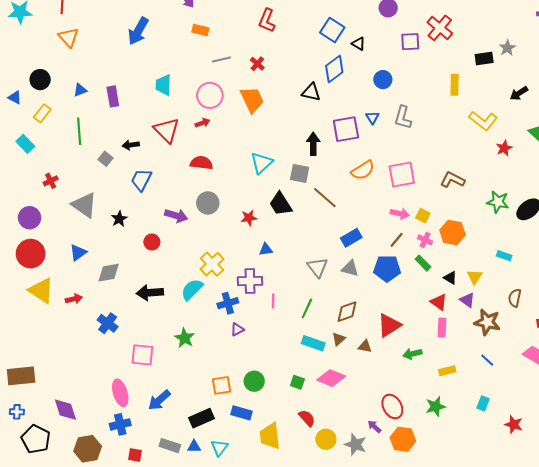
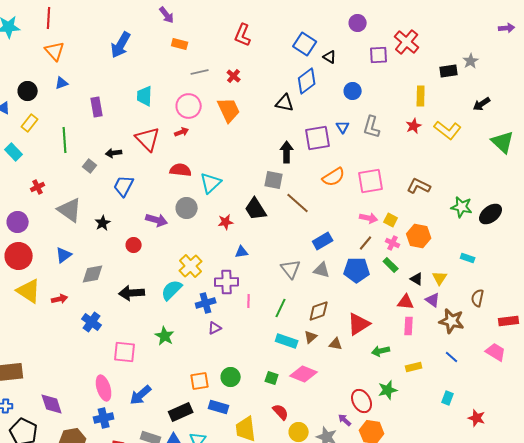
blue triangle: (80, 90) -> (62, 83), moved
red star: (504, 148) -> (414, 126), moved
cyan triangle: (262, 163) -> (211, 183), moved
red triangle: (439, 302) -> (406, 302), turned -30
green star: (436, 407) -> (388, 390), moved

